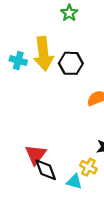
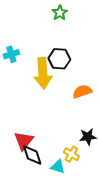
yellow arrow: (43, 54) -> (43, 73), moved
cyan cross: (18, 61) -> (11, 54), turned -35

